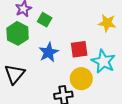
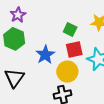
green square: (45, 20) -> (70, 30), moved
yellow circle: (81, 79) -> (67, 72), moved

